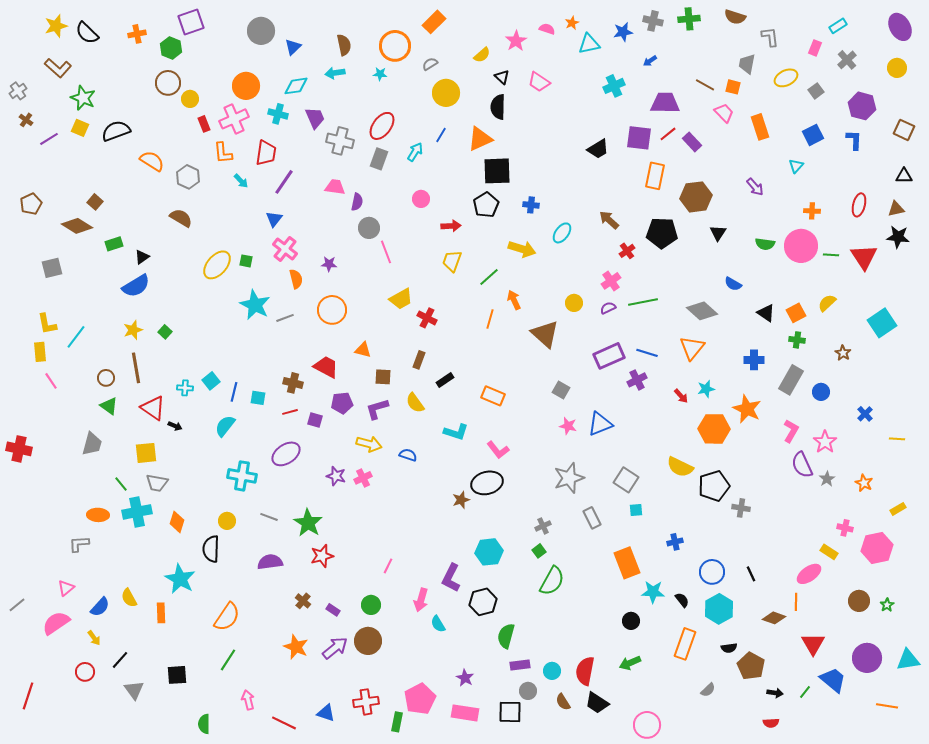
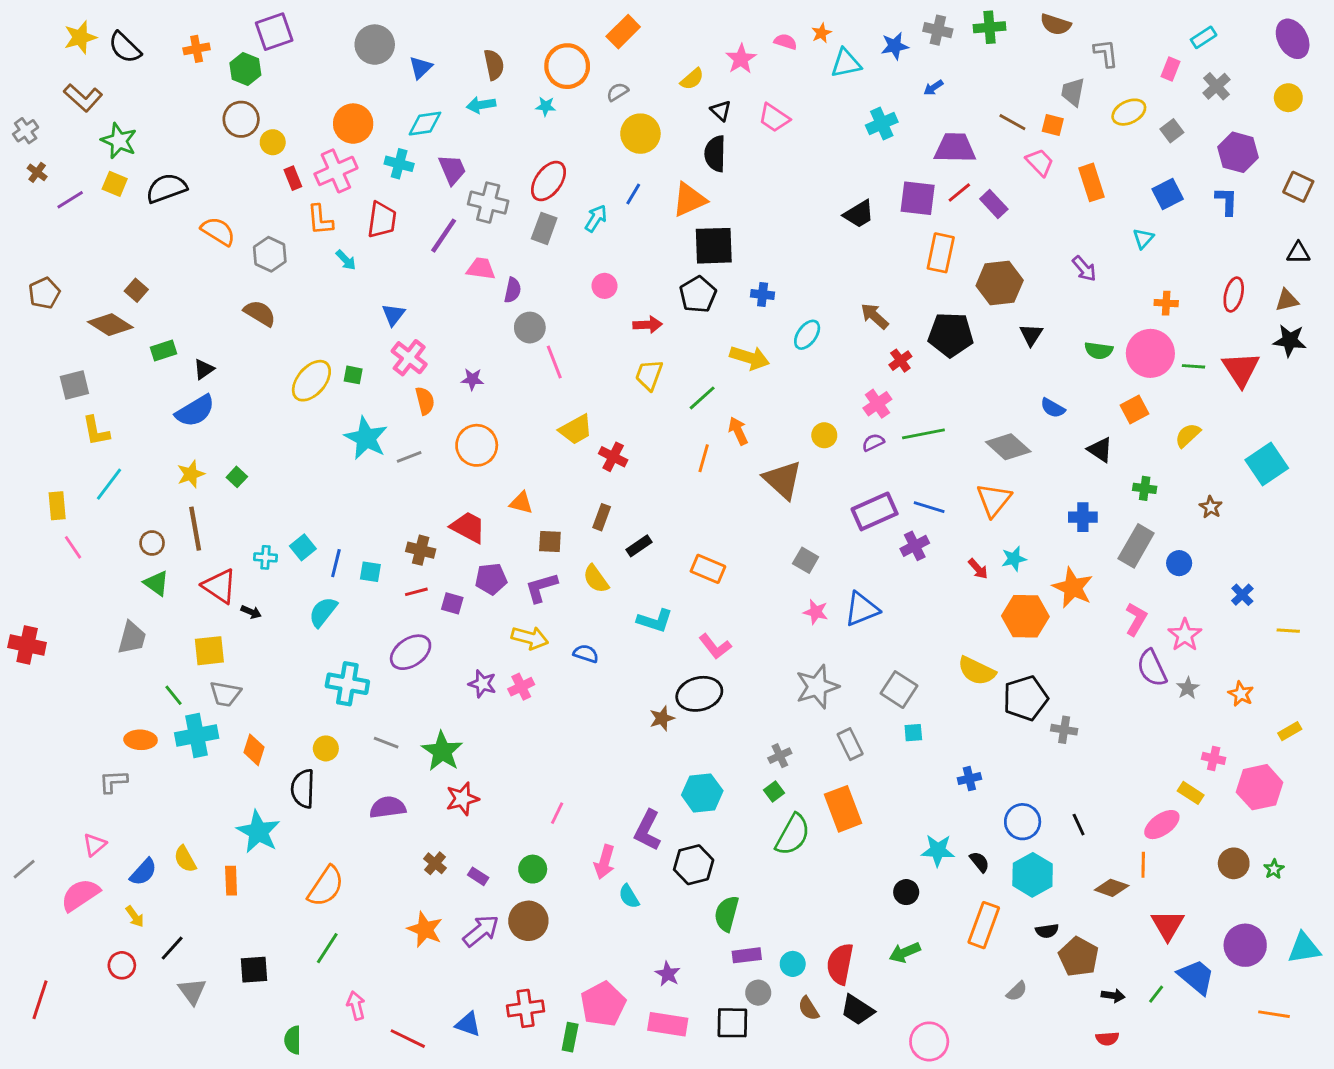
purple line: (284, 182) -> (444, 236), moved
orange square: (796, 313) -> (1135, 409), moved
yellow L-shape: (47, 324) -> (96, 431), moved
orange rectangle: (627, 563) -> (843, 809), moved

